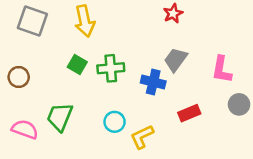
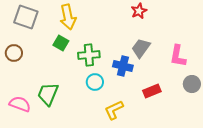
green square: (77, 65) -> (61, 43), moved
brown circle: (19, 77) -> (14, 53), moved
cyan circle: (115, 122) -> (95, 82), moved

